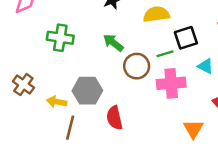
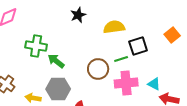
green arrow: (113, 43) -> (56, 61), moved
cyan triangle: (206, 66) -> (154, 84), moved

